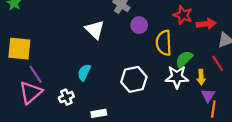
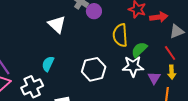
purple circle: (139, 25) -> (94, 11), moved
yellow arrow: (201, 77) -> (172, 72), moved
purple triangle: (208, 95) -> (154, 78), moved
white cross: (66, 97) -> (32, 87), size x1.5

